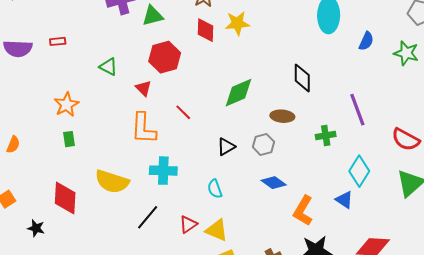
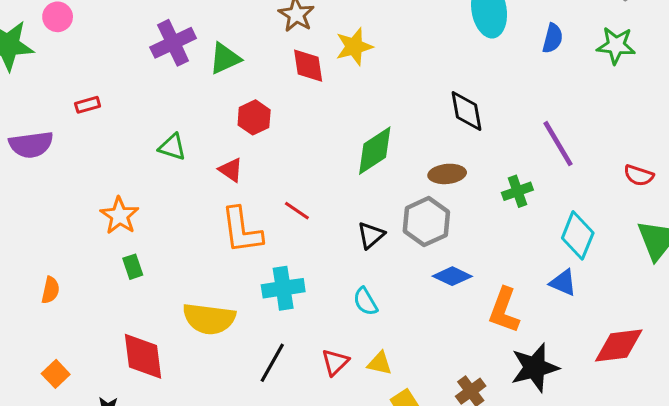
red rectangle: (58, 41) -> (88, 105), moved
red hexagon: (165, 57) -> (254, 117), size x0.7
red line: (183, 112) -> (297, 211), moved
red semicircle: (406, 140) -> (639, 175), size x0.7
gray hexagon: (263, 144) -> (426, 222), size x1.4
yellow triangle: (217, 230) -> (380, 363), size x0.7

